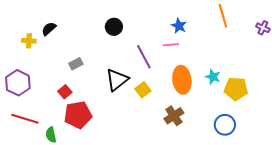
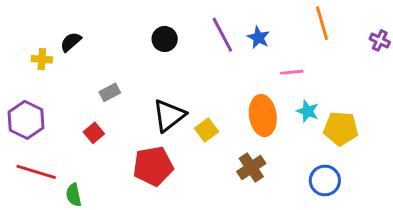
pink line: (171, 45) -> (292, 72), moved
purple line: (144, 57) -> (222, 35), moved
red pentagon: (78, 115) -> (153, 166), moved

